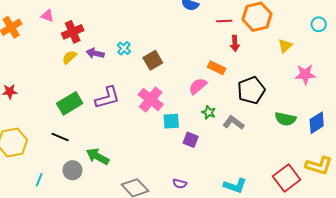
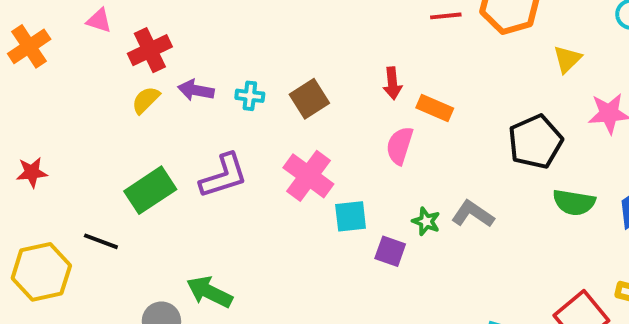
red arrow: (235, 43) -> (392, 83), moved
cyan cross: (124, 48) -> (250, 96), moved, turned -32
pink semicircle: (198, 86) -> (400, 146), turned -30
black pentagon: (251, 90) -> (535, 142), moved
green star: (209, 112) -> (426, 221), moved
black line: (60, 137) -> (101, 241), moved

